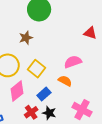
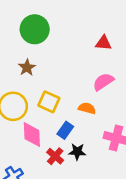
pink semicircle: (73, 62) -> (103, 82), moved
pink diamond: (17, 91) -> (32, 135), turned -40

